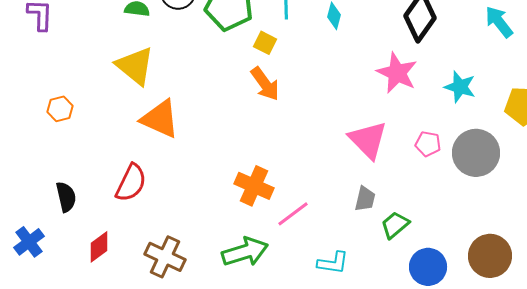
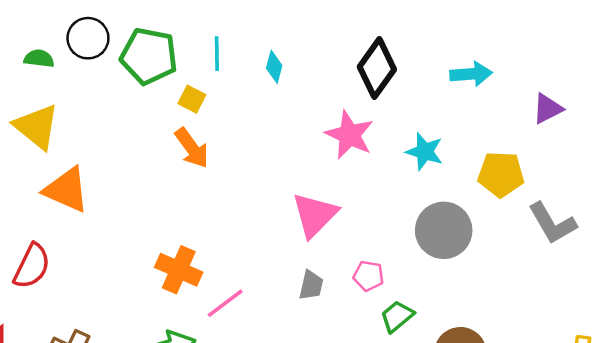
cyan arrow: (499, 22) -> (471, 74), turned 124
pink triangle: (368, 140) -> (315, 215), turned 30
pink pentagon: (428, 144) -> (368, 276), moved
green trapezoid: (395, 225) -> (397, 316), moved

